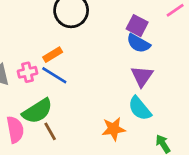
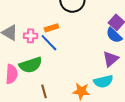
cyan semicircle: (140, 108) -> (103, 81), turned -78
brown line: (50, 131) -> (44, 91), moved

